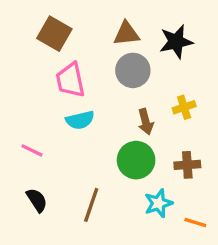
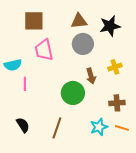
brown square: (54, 34) -> (34, 21), turned -30
cyan semicircle: (80, 120) -> (13, 65), moved
pink line: (32, 150) -> (25, 84), moved, turned 64
green circle: (136, 160) -> (73, 93), moved
orange line: (195, 222) -> (122, 128), moved

